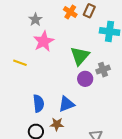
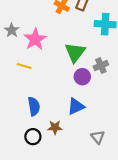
gray star: (35, 20) -> (12, 30), moved
yellow line: (20, 63) -> (24, 66), moved
blue triangle: (67, 104) -> (76, 106), moved

